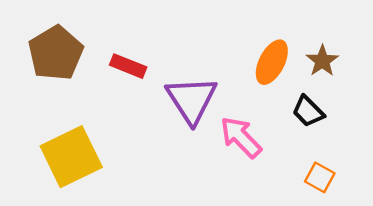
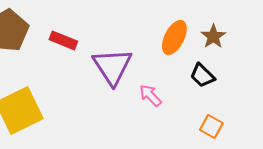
pink arrow: (241, 137) -> (150, 95), size x0.7

